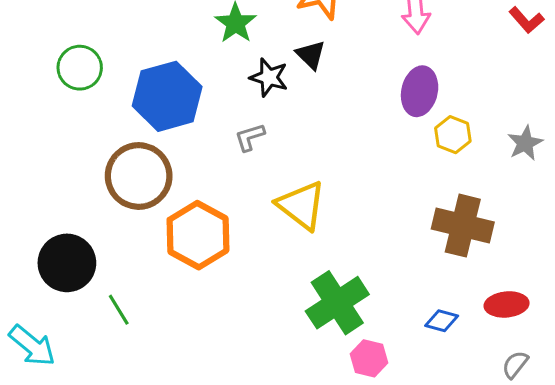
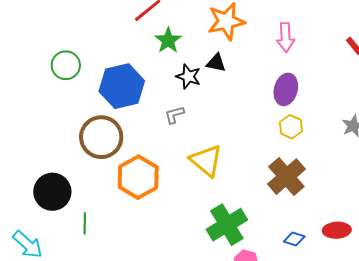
black triangle: (311, 55) -> (216, 63), turned -35
yellow hexagon: (453, 135) -> (291, 127), moved
brown cross: (463, 226) -> (286, 177), moved, turned 33
green line: (119, 310) -> (85, 223), turned 30

